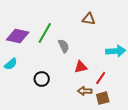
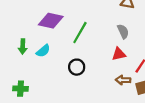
green line: (45, 33) -> (80, 33), moved
gray semicircle: (64, 46) -> (123, 31), moved

